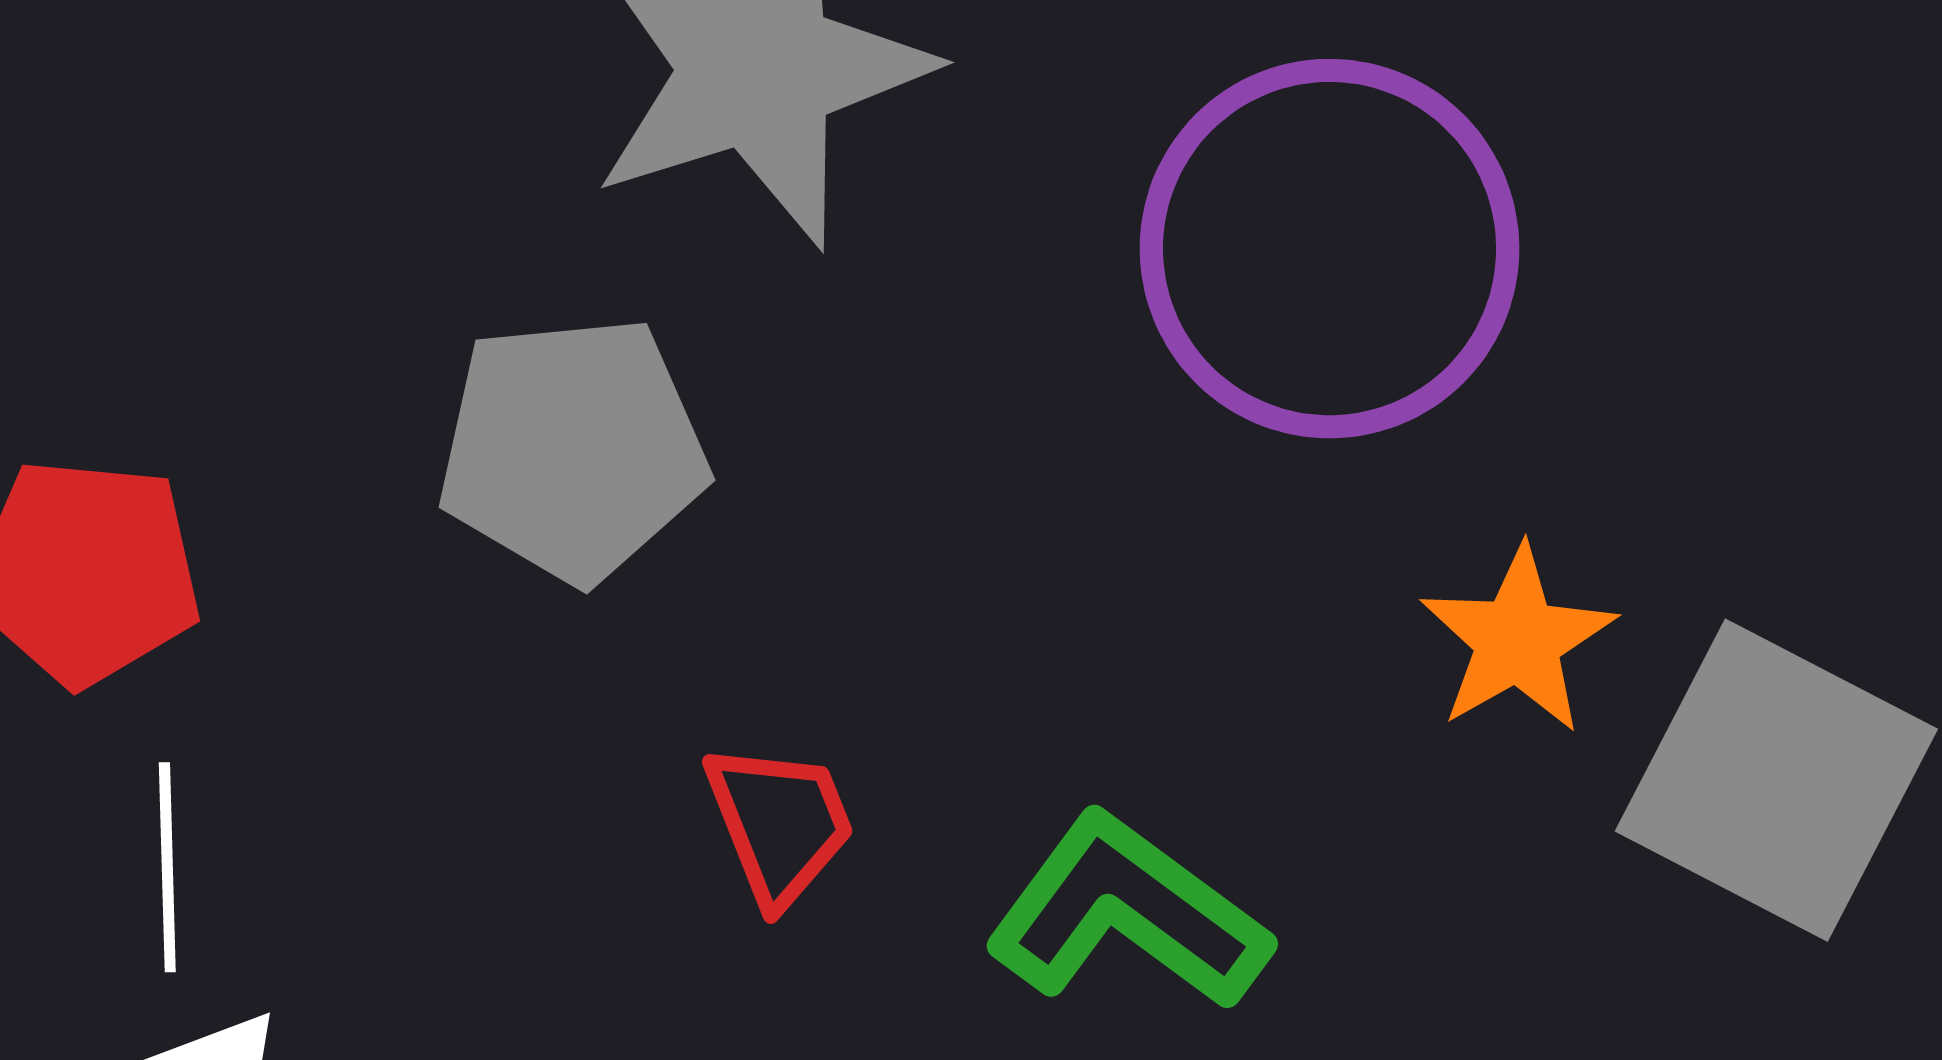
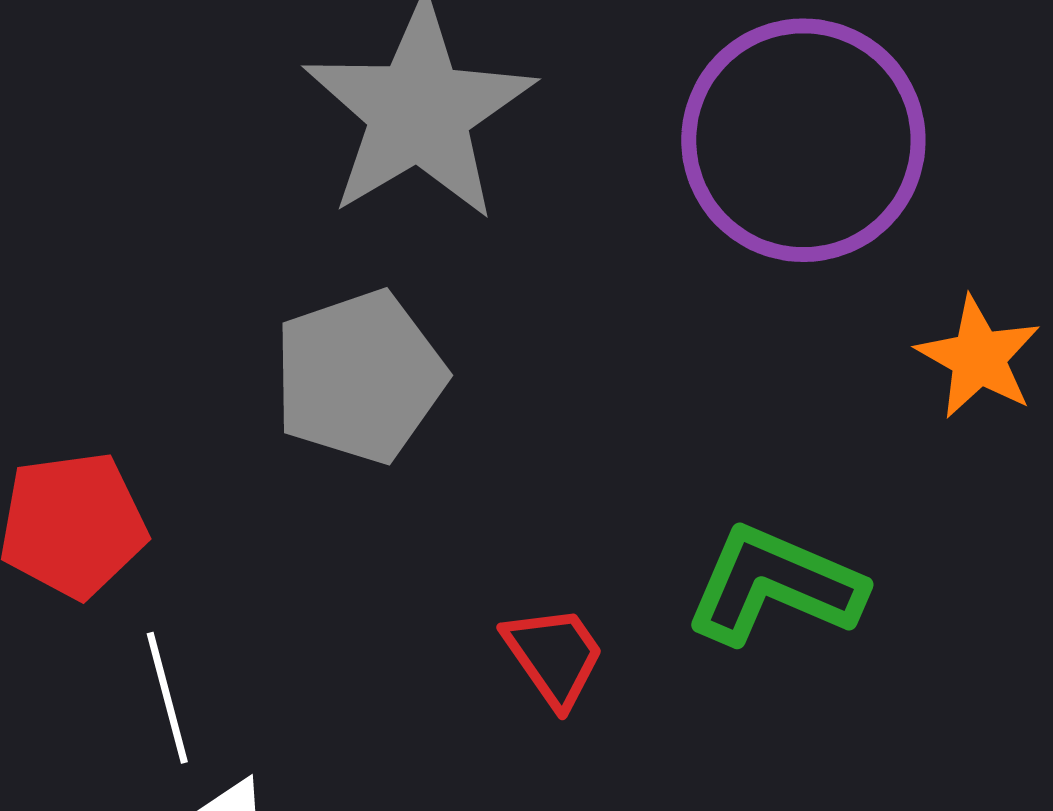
red trapezoid: (780, 823) -> (554, 656), moved

